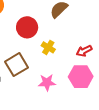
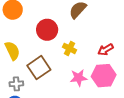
pink star: (47, 82) -> (79, 78), moved

